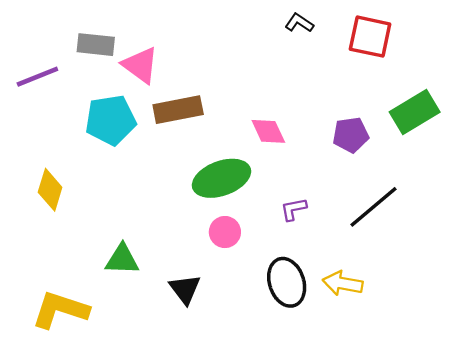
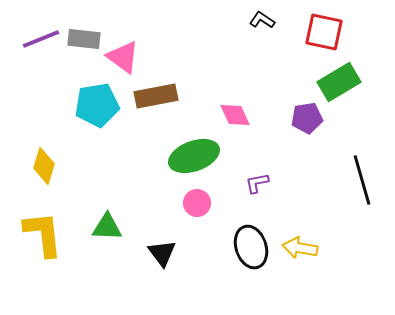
purple line: (37, 77) -> (41, 39), moved
green rectangle: (415, 112) -> (339, 82), moved
black line: (374, 207) -> (362, 180), moved, turned -66
yellow L-shape: (60, 310) -> (43, 234), moved, turned 66

